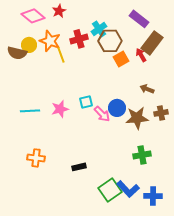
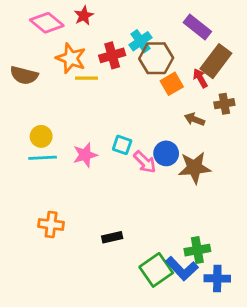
yellow circle: (29, 45) -> (41, 136), moved
yellow line: (61, 55) -> (87, 78), turned -70
brown arrow: (147, 89) -> (195, 119), moved
cyan square: (86, 102) -> (122, 145), turned 32
brown cross: (161, 113) -> (224, 104), moved
green cross: (142, 155) -> (197, 250), moved

